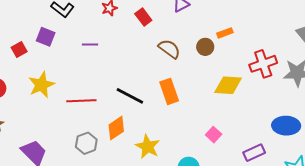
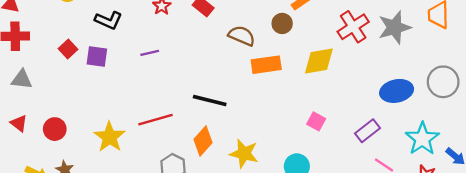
red square: (19, 50) -> (68, 49), moved
yellow star: (41, 85) -> (110, 137), moved
orange rectangle: (169, 91) -> (266, 65), moved, turned -65

